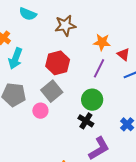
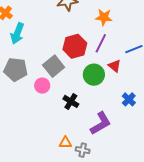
red triangle: (123, 54) -> (115, 66), moved
red hexagon: (58, 63) -> (75, 46), moved
black cross: (86, 121) -> (71, 101), moved

